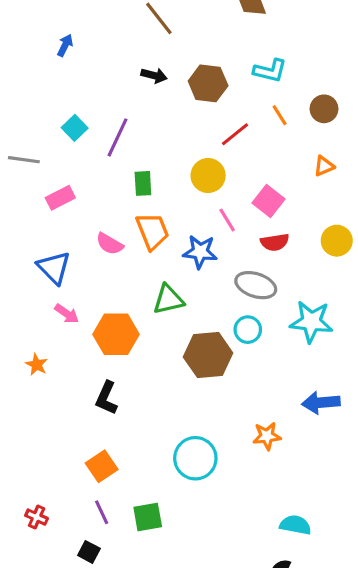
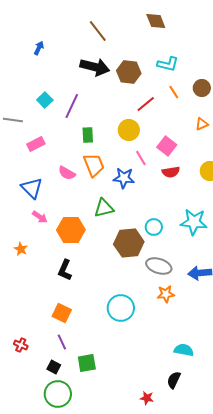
black arrow: (154, 75) -> (95, 67), size x1.8
gray ellipse: (256, 285) -> (159, 266), moved
orange square: (102, 466) -> (62, 313), turned -30
green square: (148, 517) -> (87, 363), moved

